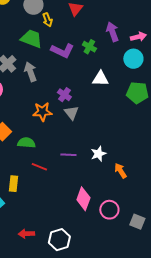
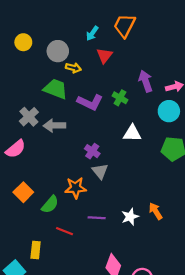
yellow arrow: (47, 20) -> (73, 68), turned -56
gray arrow: (30, 72) -> (54, 126), turned -72
orange star: (42, 112) -> (76, 188), moved
green semicircle: (26, 143) -> (50, 204), turned 126
orange arrow: (120, 171) -> (156, 211), moved

